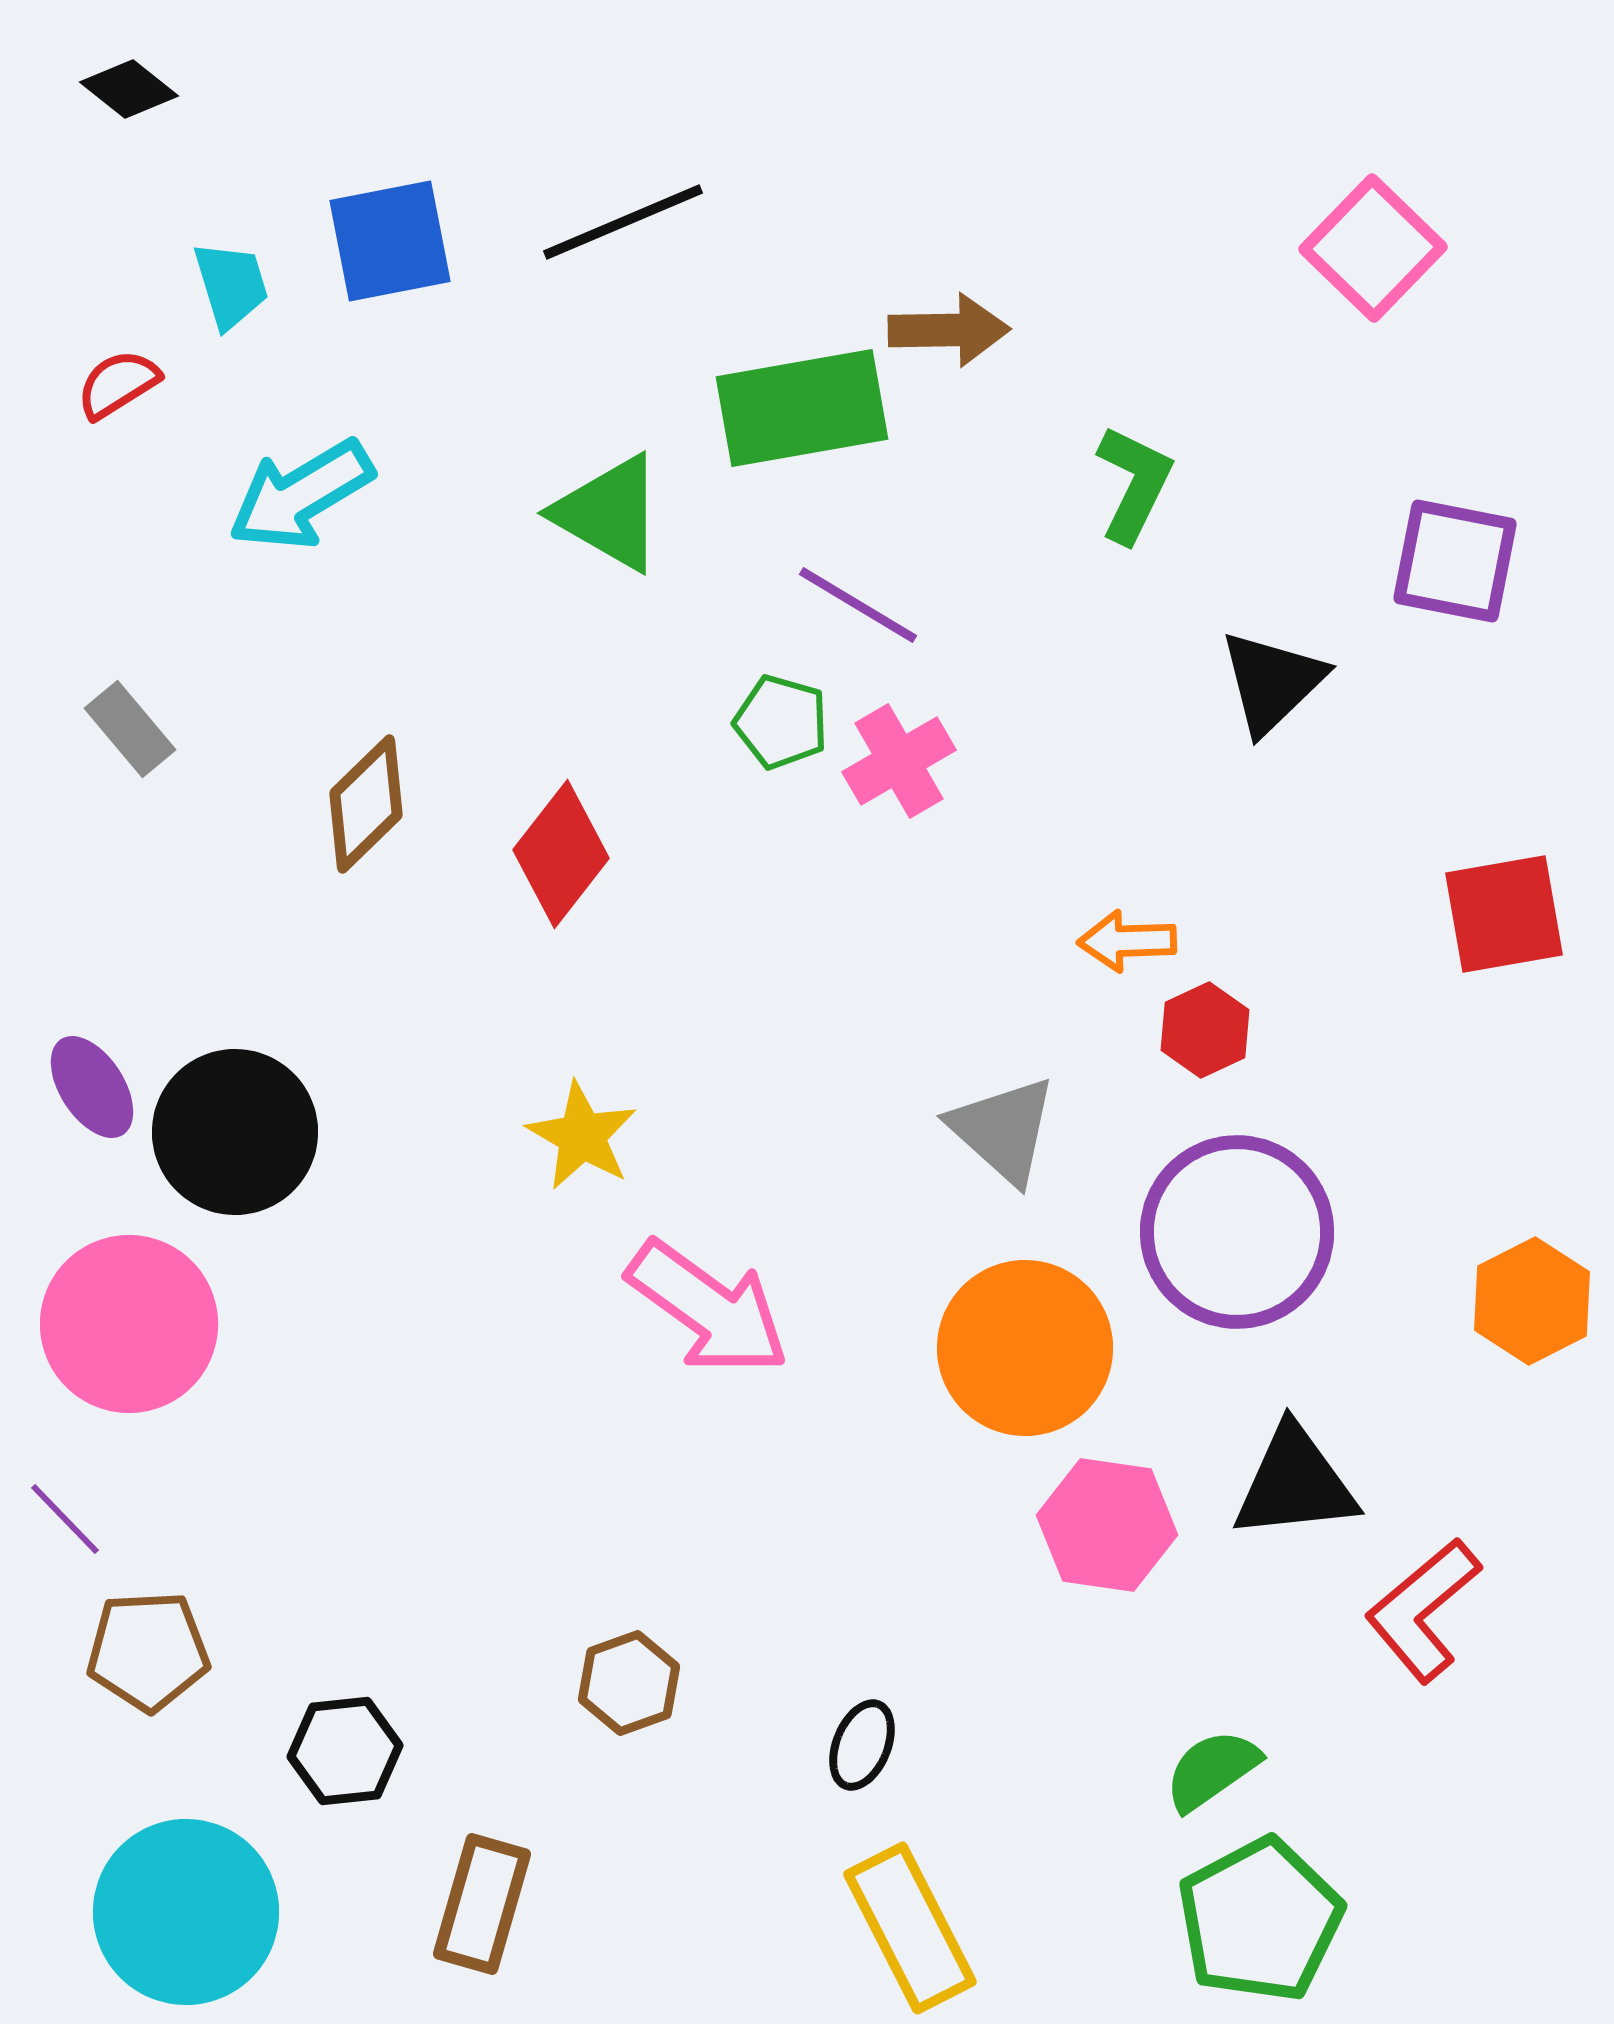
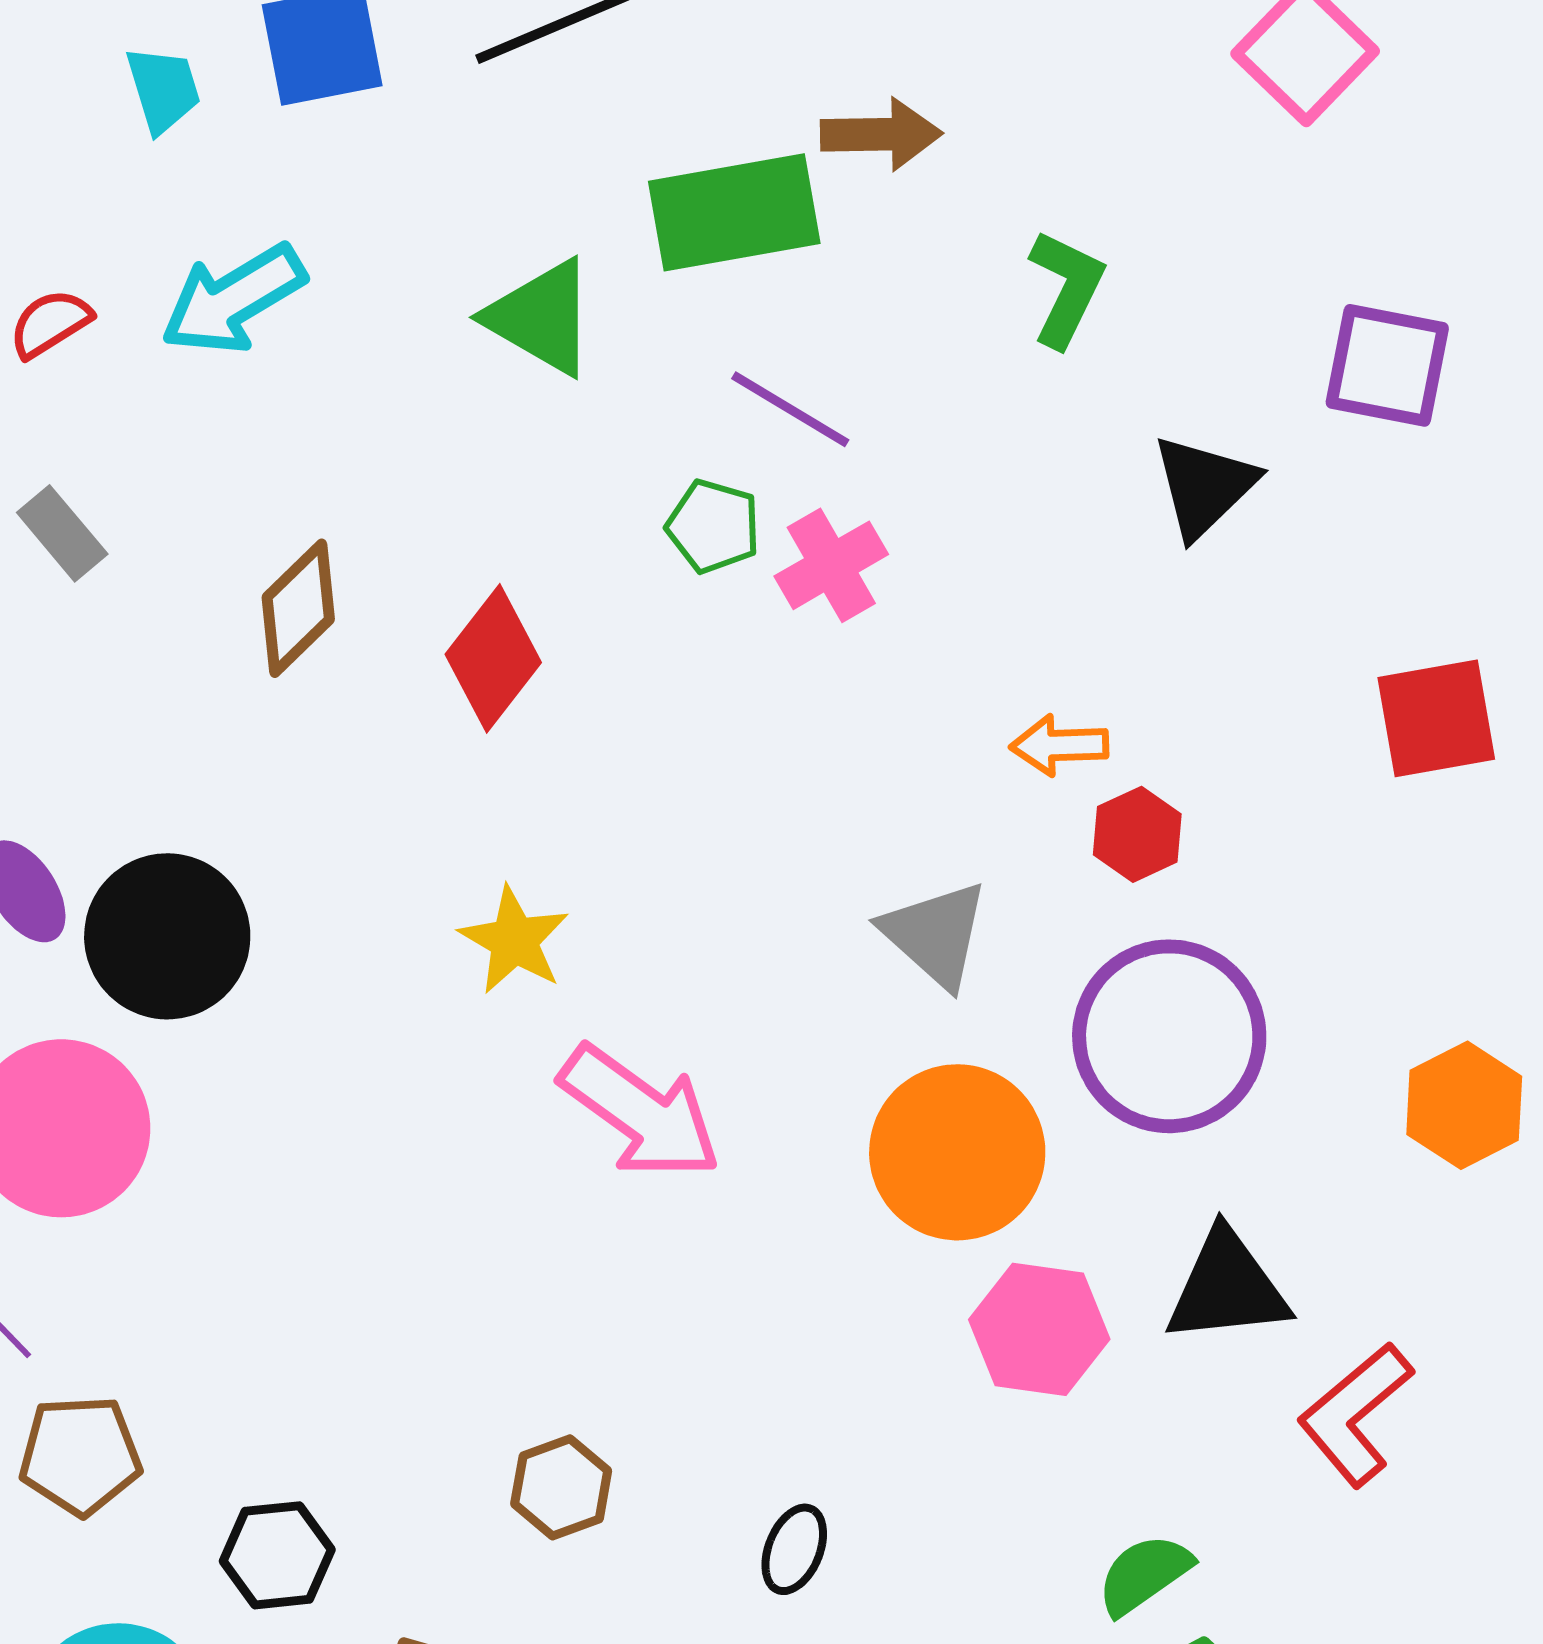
red semicircle: (118, 384) -> (50, 323), moved

